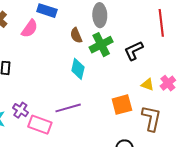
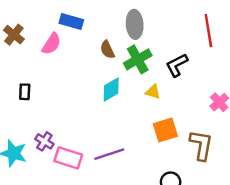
cyan diamond: (78, 69) -> (111, 90), turned 50
yellow triangle: (148, 85) -> (153, 92), moved
purple line: (68, 108) -> (109, 154), moved

